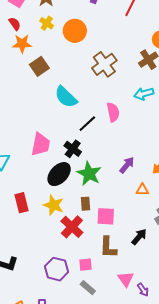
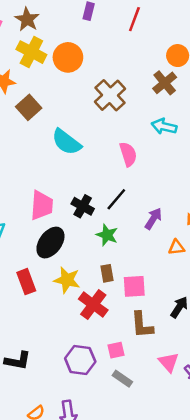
yellow cross: (47, 23) -> (31, 52), size x1.6
cyan arrow: (144, 94) -> (164, 126), turned 36
black line: (87, 124) -> (116, 199), moved
black ellipse: (59, 174) -> (50, 243), moved
green star: (89, 174) -> (107, 235), size x0.7

